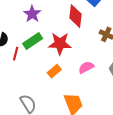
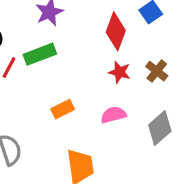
red star: (60, 44) -> (120, 72), moved, size x0.6

